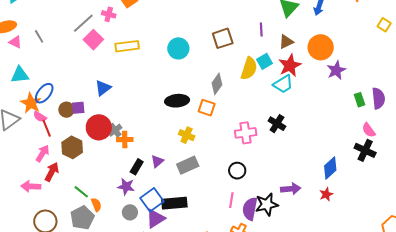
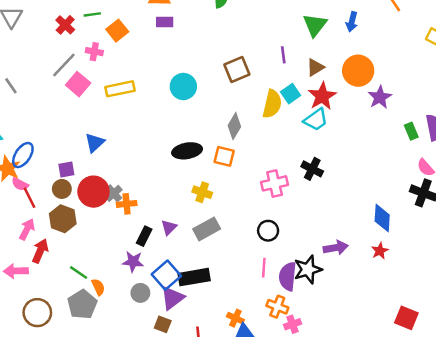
brown circle: (66, 110) -> (62, 189), moved
blue diamond: (330, 168) -> (382, 218), turned -40

